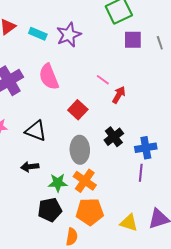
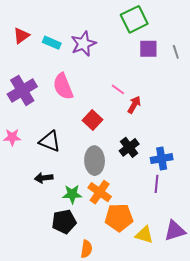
orange pentagon: (90, 212) -> (119, 218), moved

